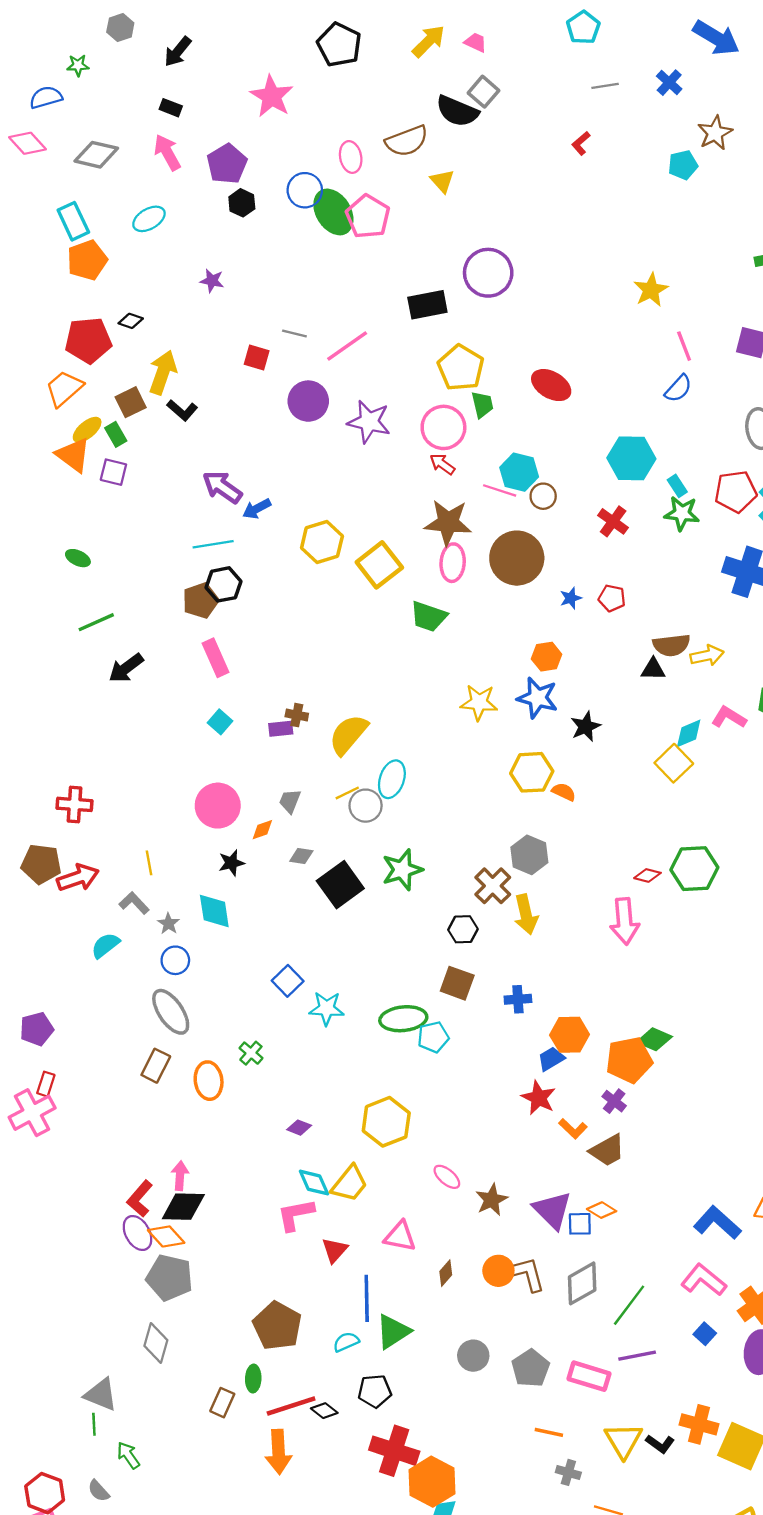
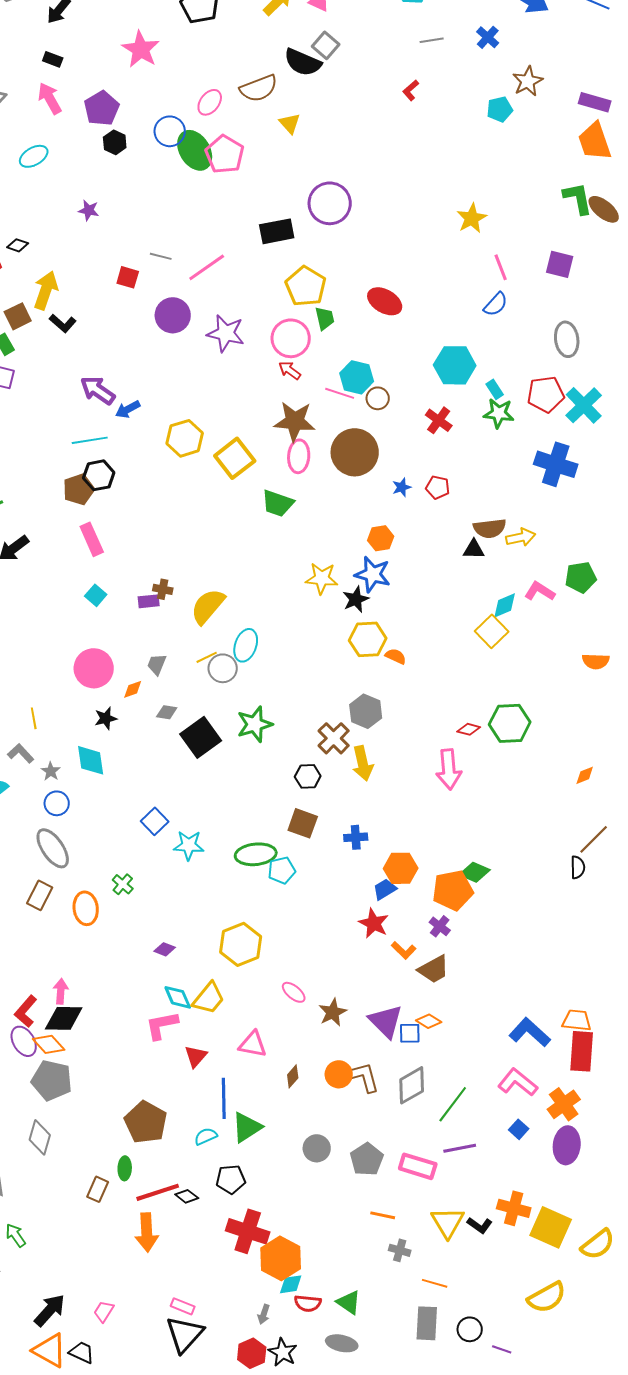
pink ellipse: (351, 157) -> (210, 102), turned 48
black star: (586, 727) -> (356, 599), moved

